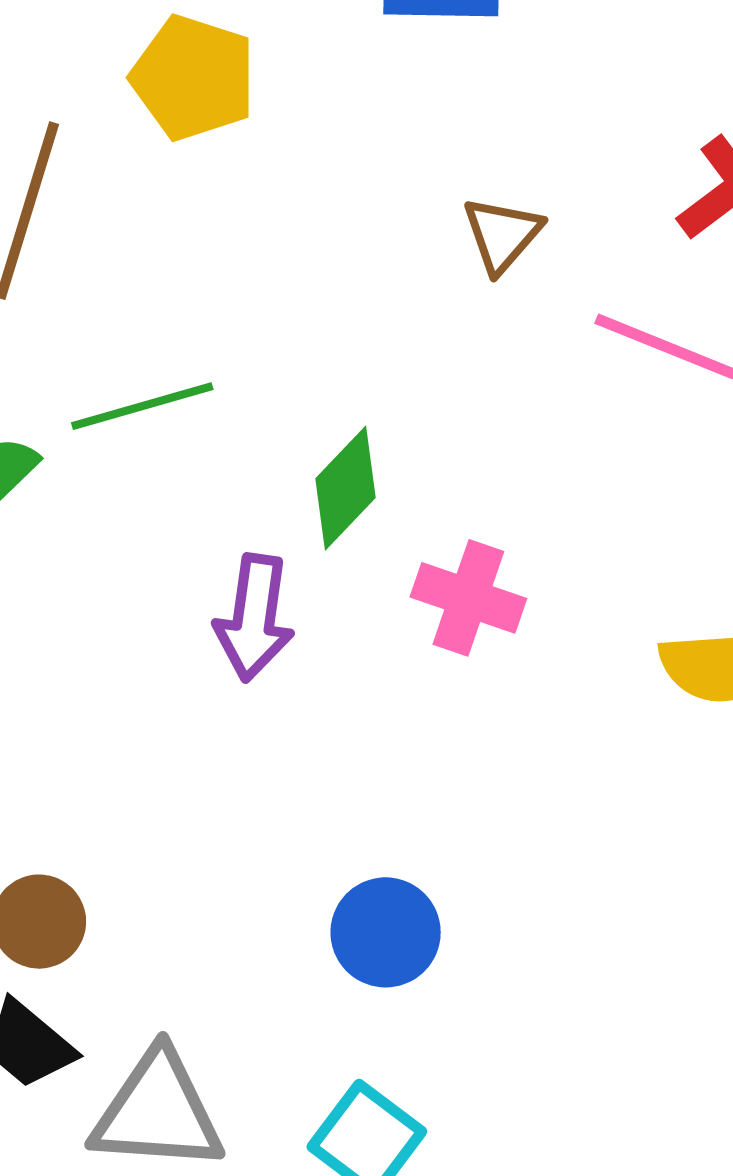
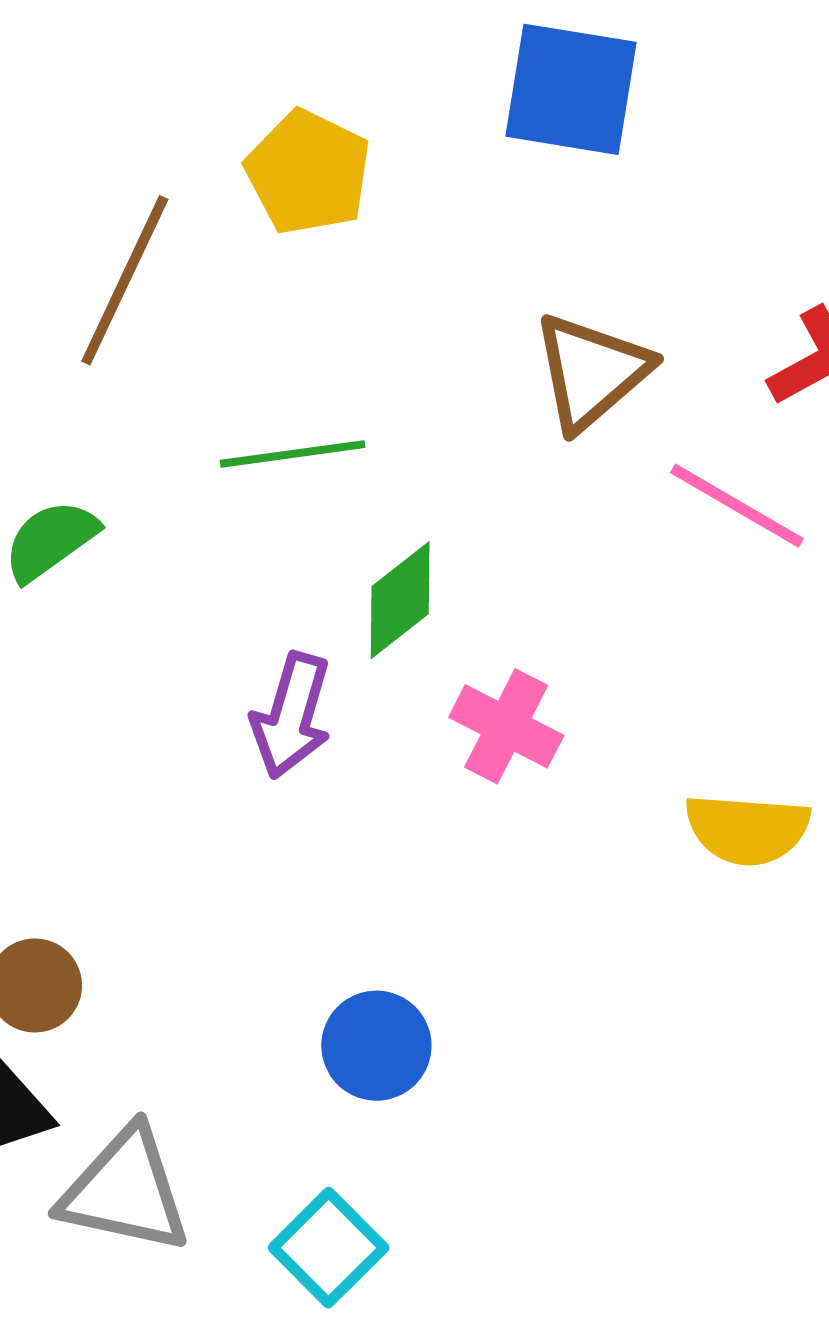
brown triangle: (502, 235) -> (591, 372), size x1.5
green line: (142, 406) -> (293, 454), moved

